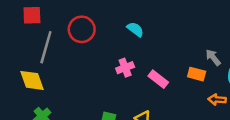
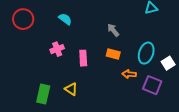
gray arrow: (213, 57) -> (113, 30), moved
pink rectangle: (158, 79) -> (83, 58), turned 49

